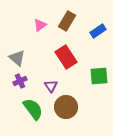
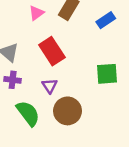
red rectangle: (66, 57) -> (52, 51), moved
purple cross: (20, 81) -> (13, 80), turned 32

